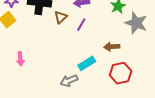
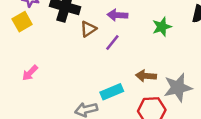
gray star: (136, 23) -> (178, 88), moved, turned 30
pink arrow: (20, 59) -> (30, 73), turned 40

